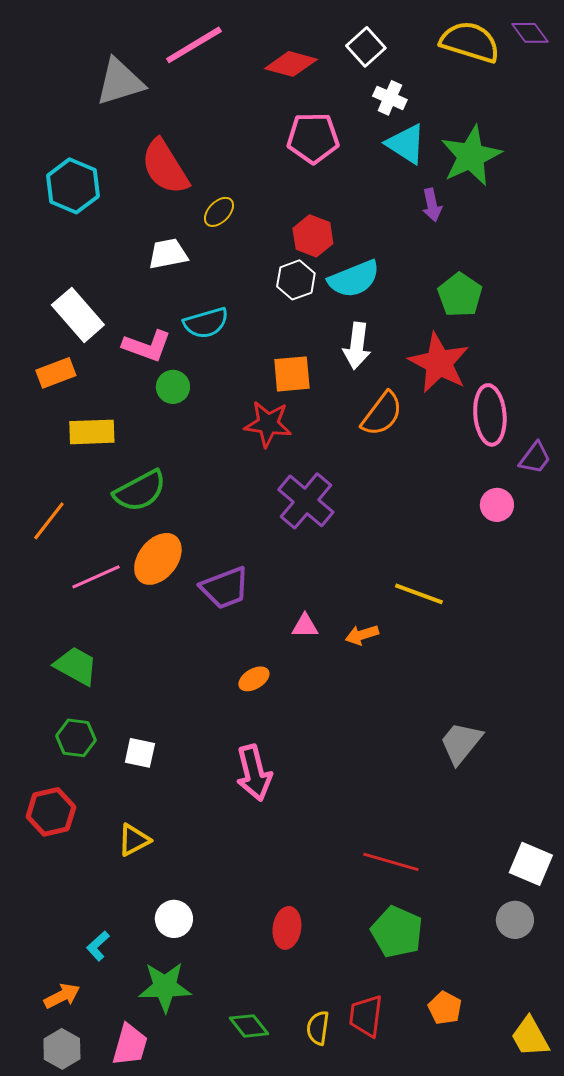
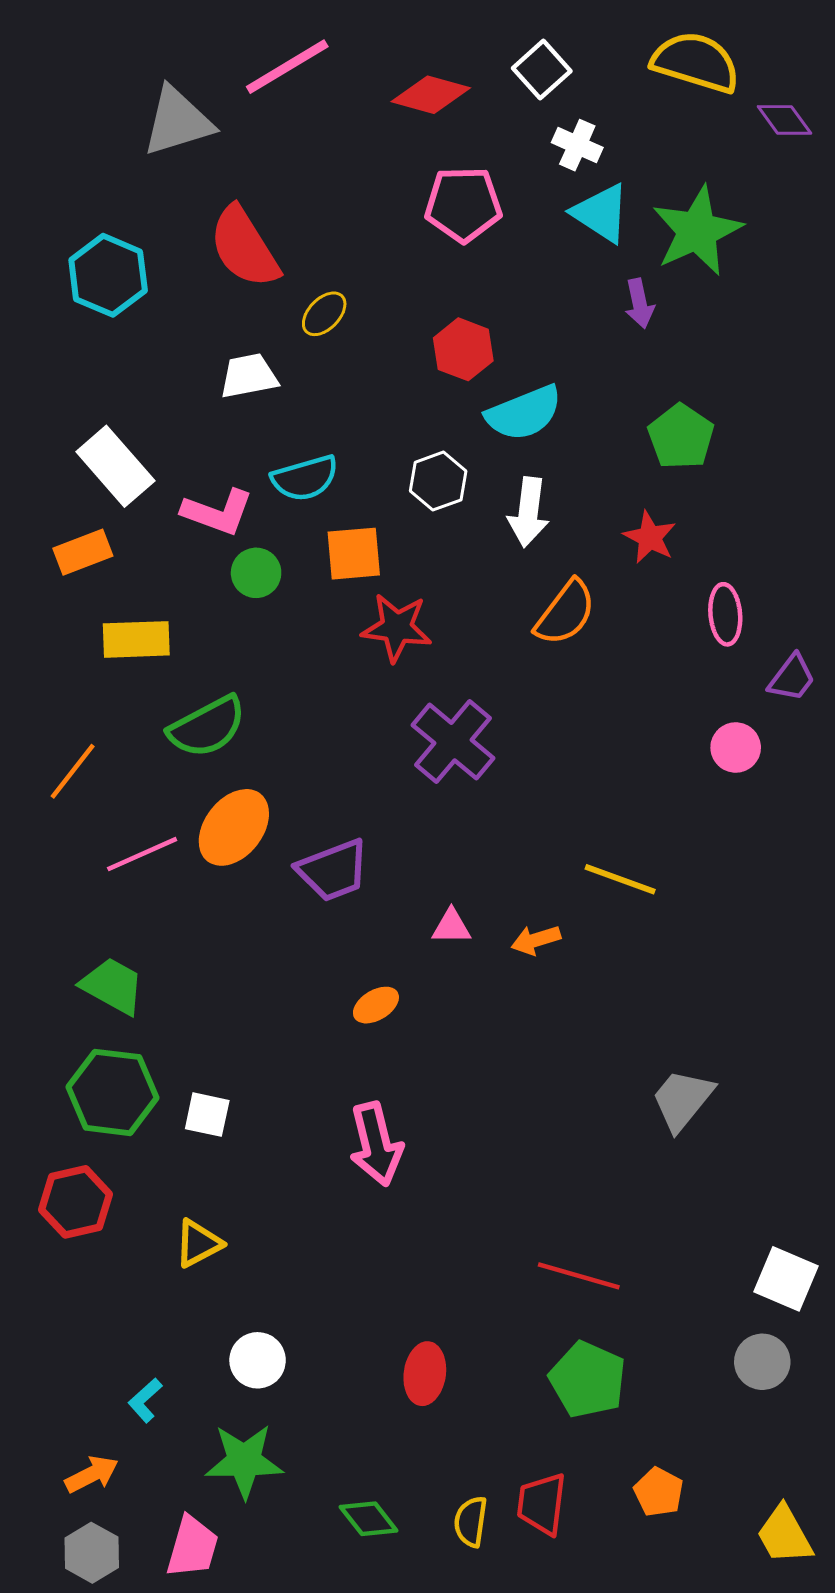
purple diamond: (530, 33) -> (785, 120), moved
white hexagon: (296, 280) -> (438, 481), moved
red star: (439, 363) -> (650, 537), size x0.6
orange square: (292, 374) -> (354, 554), moved
pink ellipse: (490, 415) -> (725, 614), size x0.7
green hexagon: (76, 738) -> (112, 1092), size x1.5

